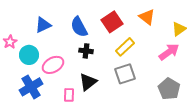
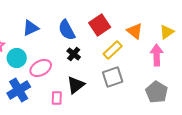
orange triangle: (147, 17) -> (135, 31), moved
black cross: (86, 51) -> (74, 54), turned 32
pink arrow: (169, 52) -> (157, 55), turned -55

